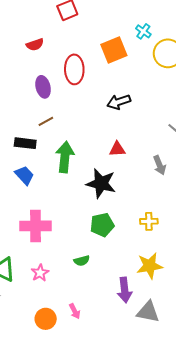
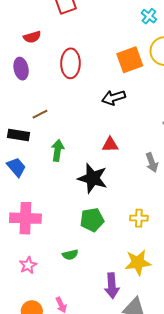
cyan cross: (143, 31) -> (149, 16), moved
orange square: (114, 50) -> (130, 60), moved
purple ellipse: (43, 87) -> (21, 69), moved
green arrow: (65, 157) -> (58, 150), size x0.7

